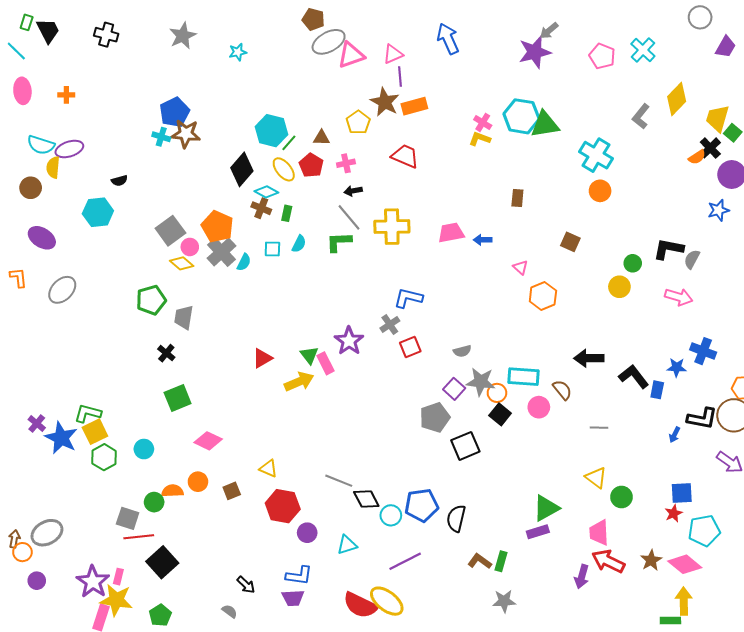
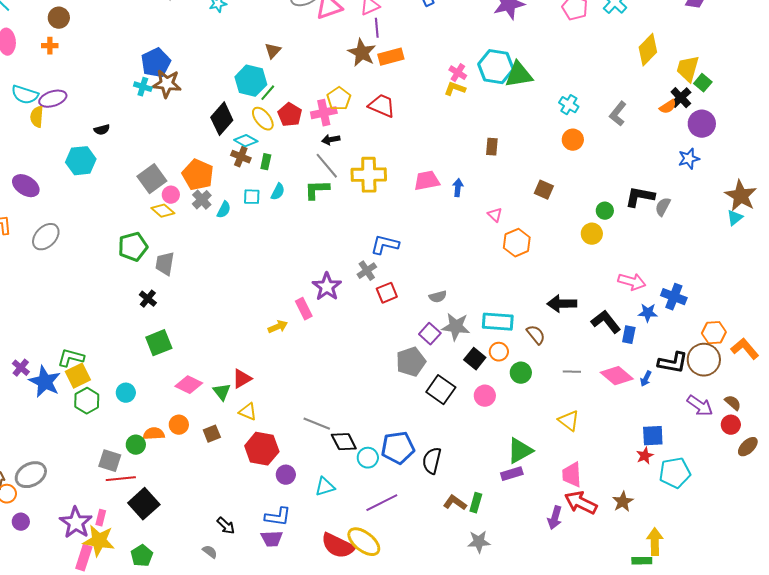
gray L-shape: (641, 116) -> (618, 114), moved
yellow pentagon: (358, 122) -> (339, 99), moved
brown triangle: (321, 138) -> (273, 51), moved, turned -48
cyan cross: (596, 155) -> (569, 105), size x0.6
pink cross: (346, 163) -> (324, 113), size x1.4
brown circle: (31, 188) -> (59, 18), moved
blue arrow: (483, 240) -> (458, 188), turned 96
gray cross: (221, 252) -> (202, 200), size x0.7
pink arrow: (679, 297) -> (632, 282), moved
green triangle: (309, 355) -> (222, 392), moved
red triangle: (262, 358) -> (242, 379), moved
yellow arrow: (299, 382) -> (278, 327), size x0.7
orange circle: (497, 393) -> (499, 352), moved
pink circle: (539, 407) -> (485, 396), moved
black square: (465, 446) -> (441, 390), turned -32
green circle: (621, 497) -> (521, 373), moved
pink diamond: (685, 564) -> (617, 376), moved

